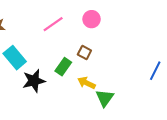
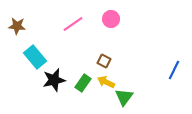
brown square: (84, 53) -> (104, 61), moved
green rectangle: (63, 67) -> (83, 83), moved

